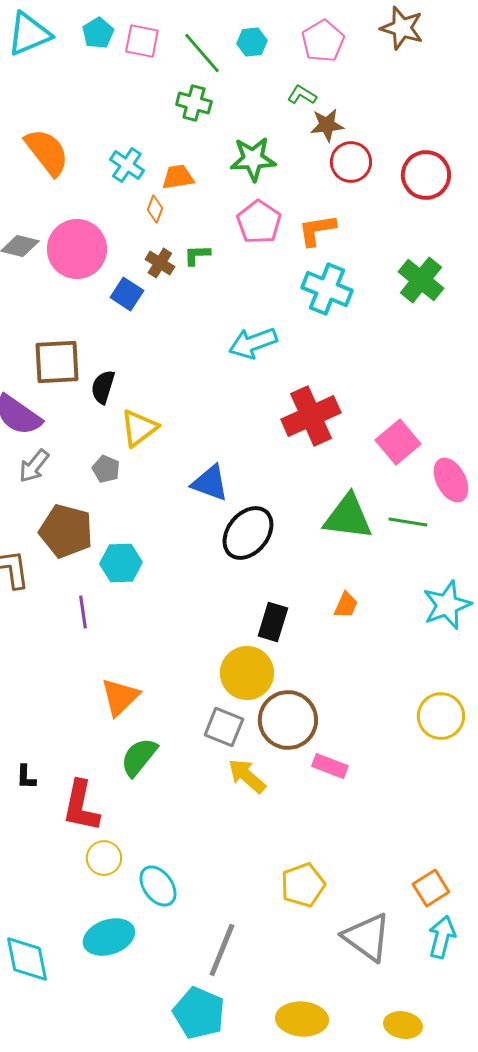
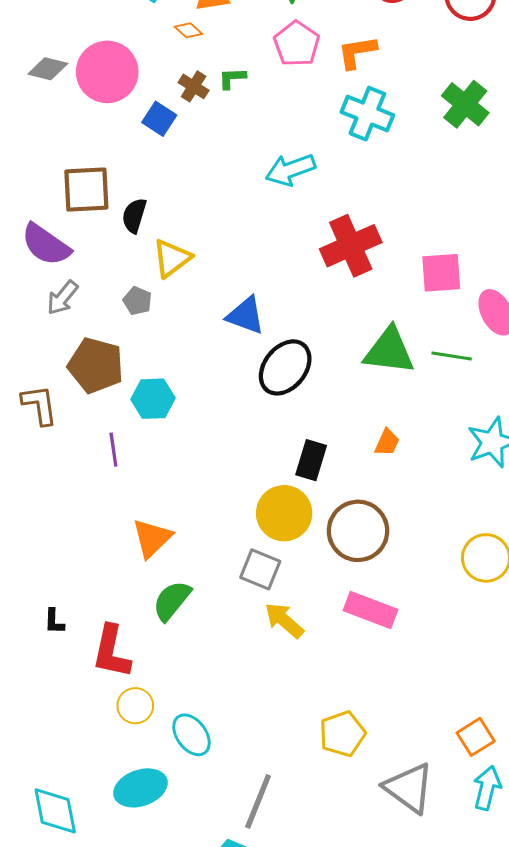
orange diamond: (155, 209) -> (188, 30), turned -68
pink square: (398, 442) -> (441, 273), turned 36
brown circle: (288, 720) -> (358, 531), moved
pink rectangle: (330, 766) -> (370, 610), size x1.4

